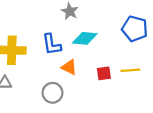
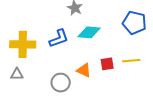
blue L-shape: (52, 44) -> (59, 38), turned -100
orange triangle: (69, 67) -> (84, 70), moved

